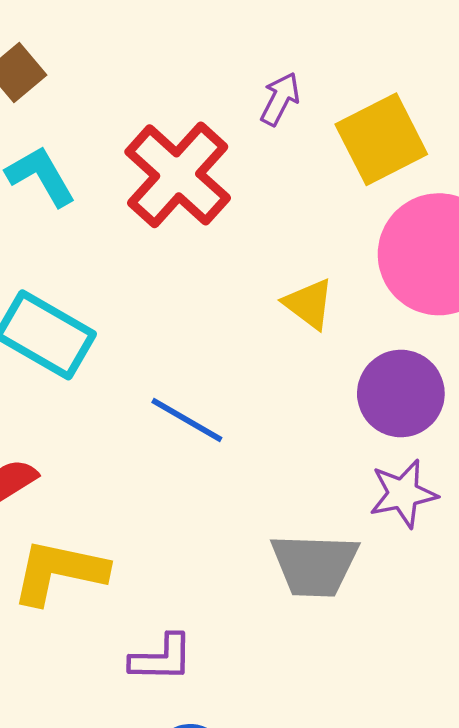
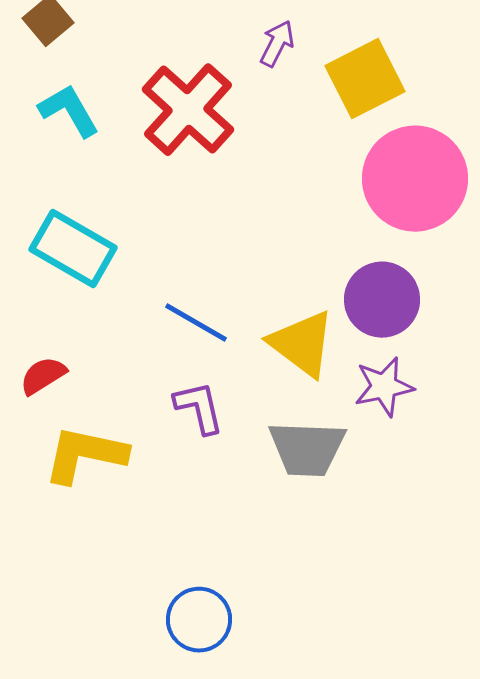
yellow triangle: (309, 304) -> (302, 344), moved, size x1.5
purple L-shape: (162, 658) -> (199, 408), moved, turned -104

